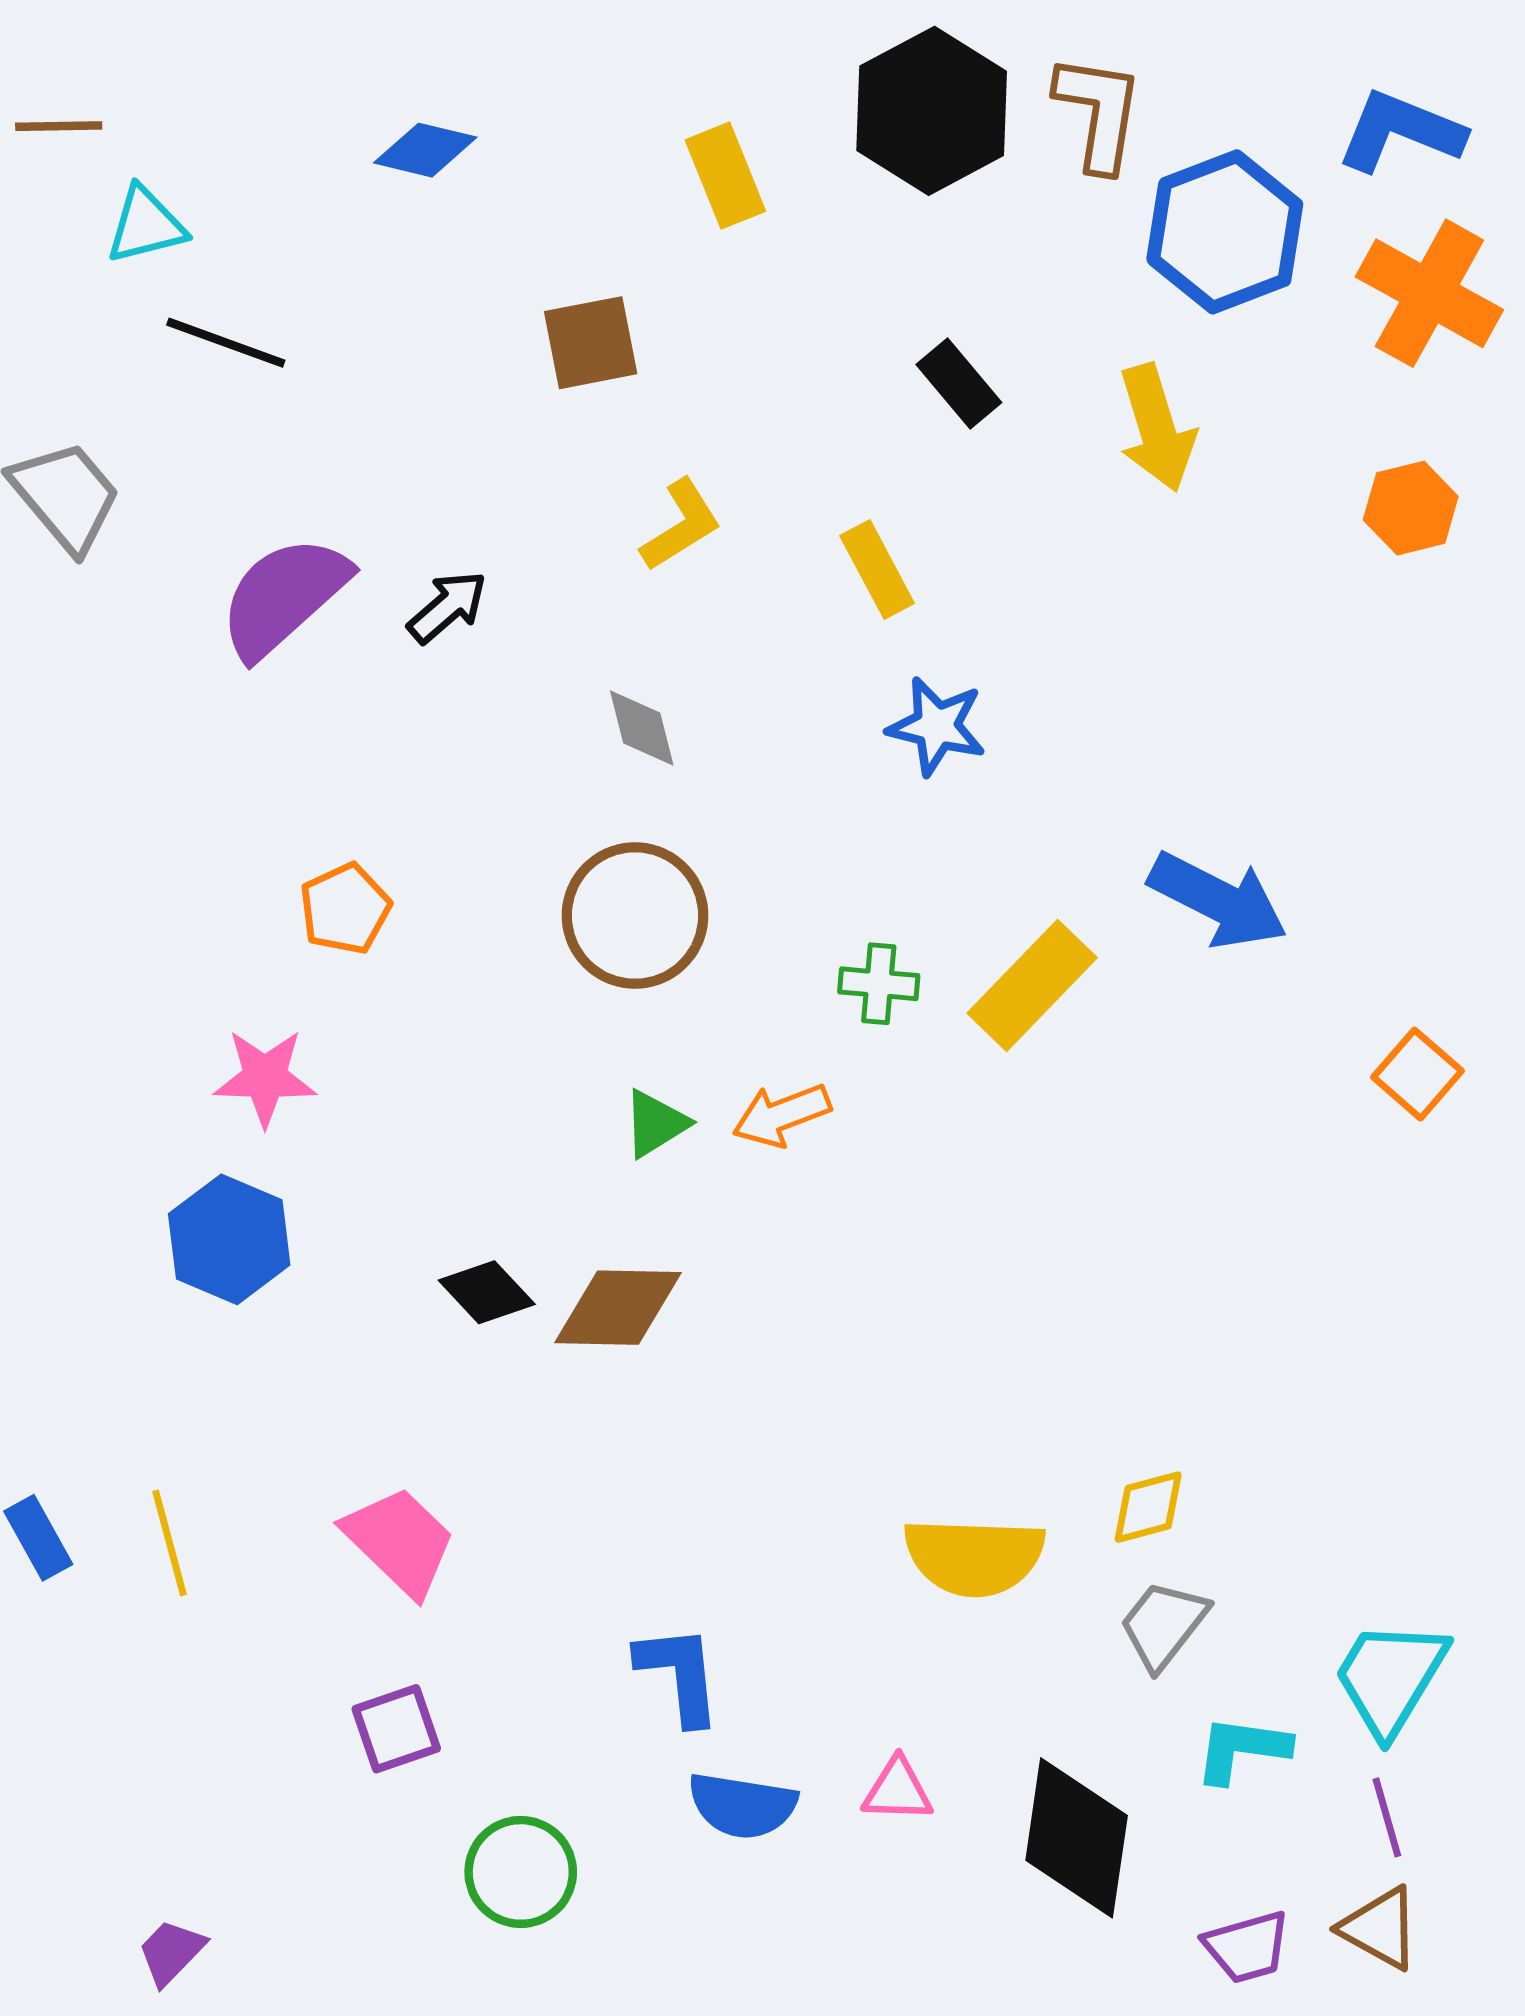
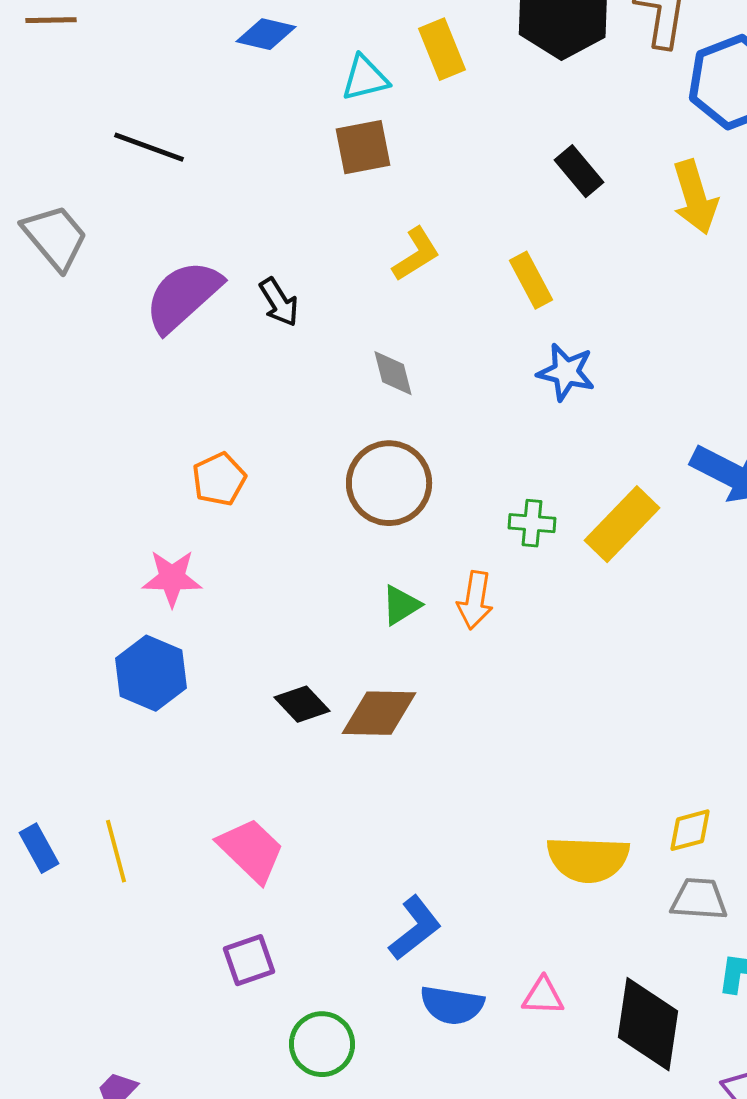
cyan triangle: (146, 225) -> (365, 78), moved
black arrow: (447, 607) -> (279, 302), turned 99
orange arrow: (782, 1115) -> (475, 600), turned -60
gray trapezoid: (1163, 1625) -> (699, 899), turned 56
blue L-shape: (679, 1674) -> (415, 928), turned 58

